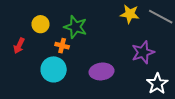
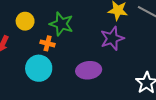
purple star: (143, 52) -> (112, 38), moved

